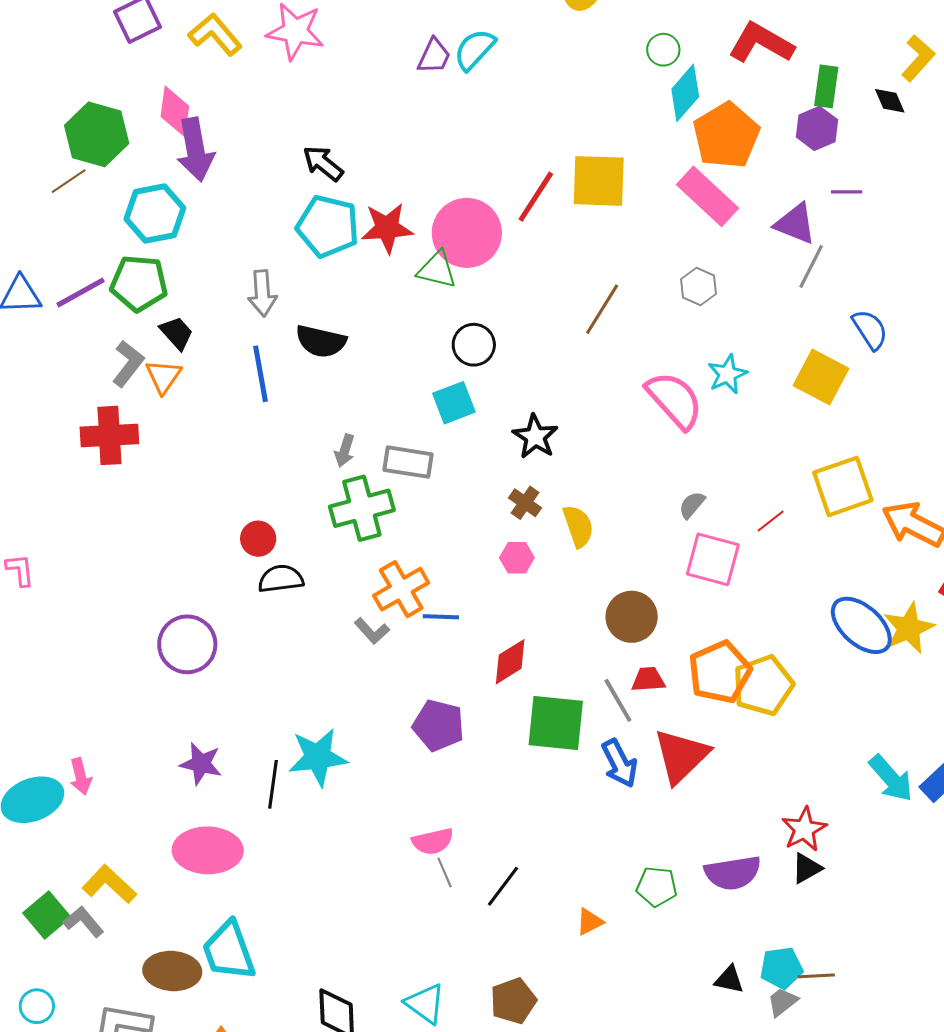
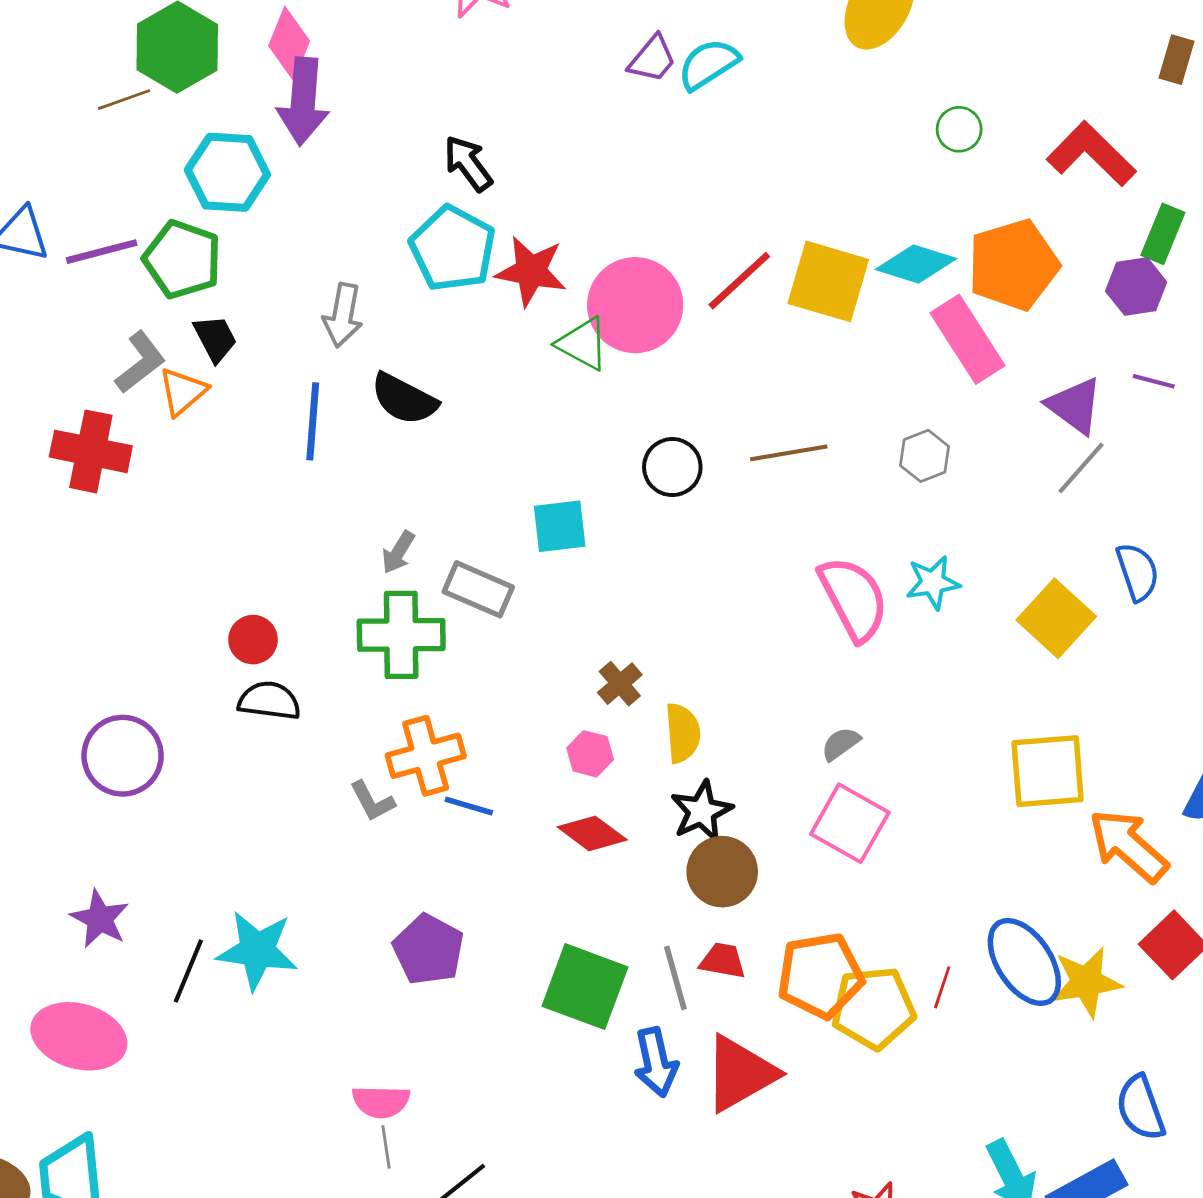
cyan diamond: (685, 93) -> (916, 264), moved, turned 52
brown line: (602, 309) -> (789, 453), turned 34
black circle: (474, 345) -> (672, 467), moved
black star: (535, 437) -> (702, 811), moved
red line: (771, 521) -> (942, 987), moved, turned -48
red diamond: (510, 662) -> (592, 833), moved, turned 54

